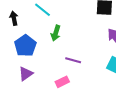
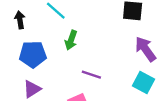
blue pentagon: (25, 46) -> (33, 54), turned 30

